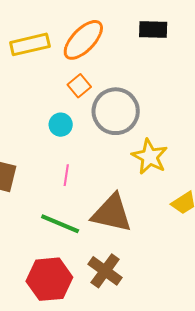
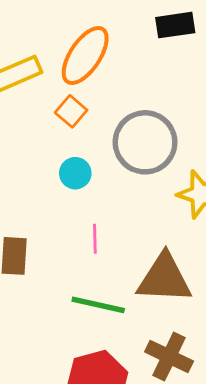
orange square: (79, 86) -> (71, 111), moved

